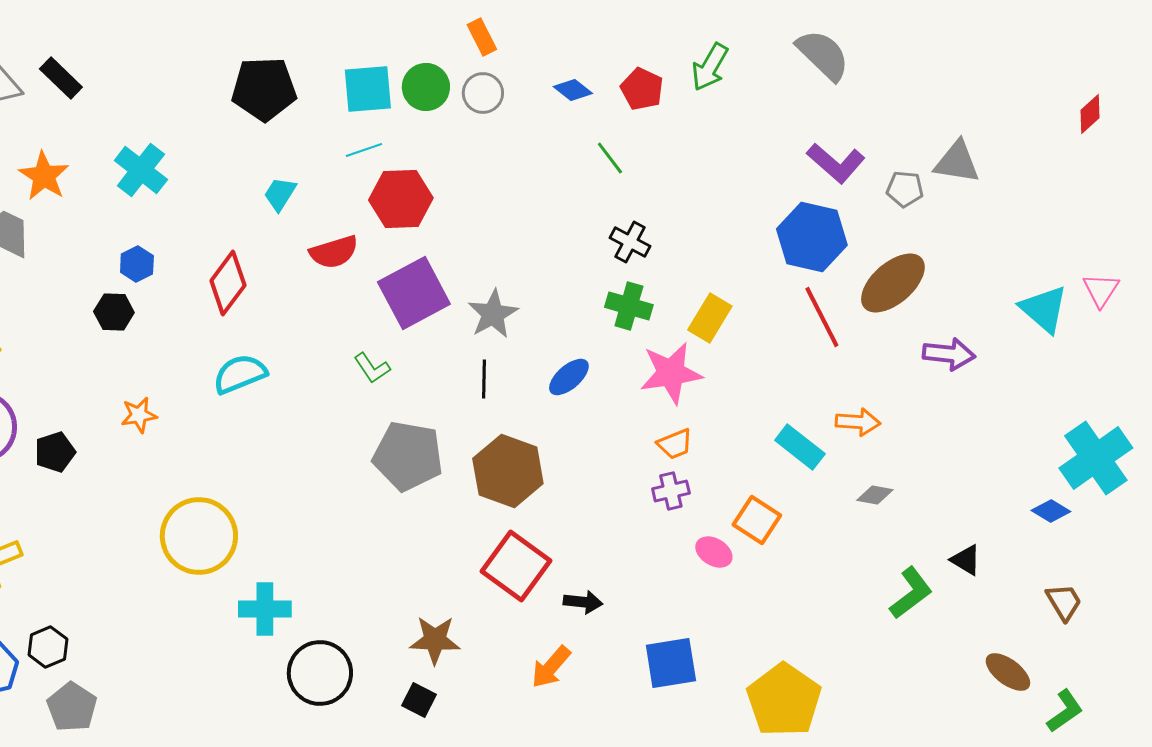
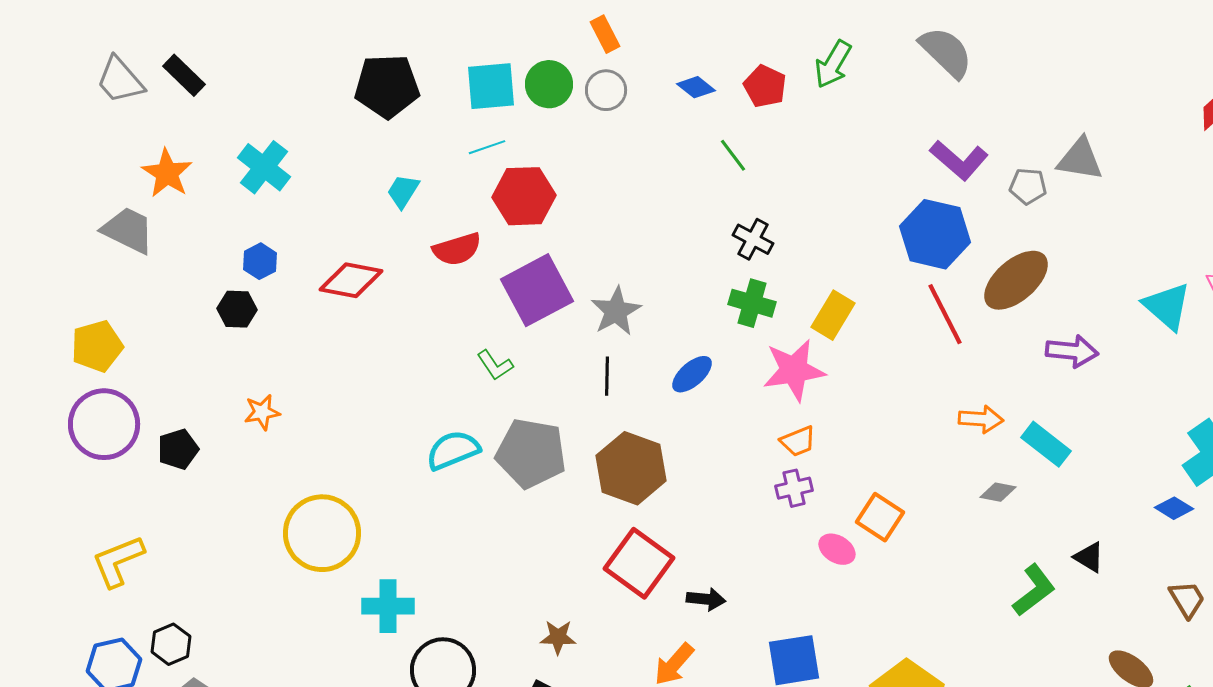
red diamond: (228, 283) -> (351, 280), turned 64
cyan semicircle: (240, 374) -> (453, 450), moved
cyan rectangle: (800, 447) -> (1046, 444), moved
brown star: (435, 640) -> (558, 637), size x0.7

